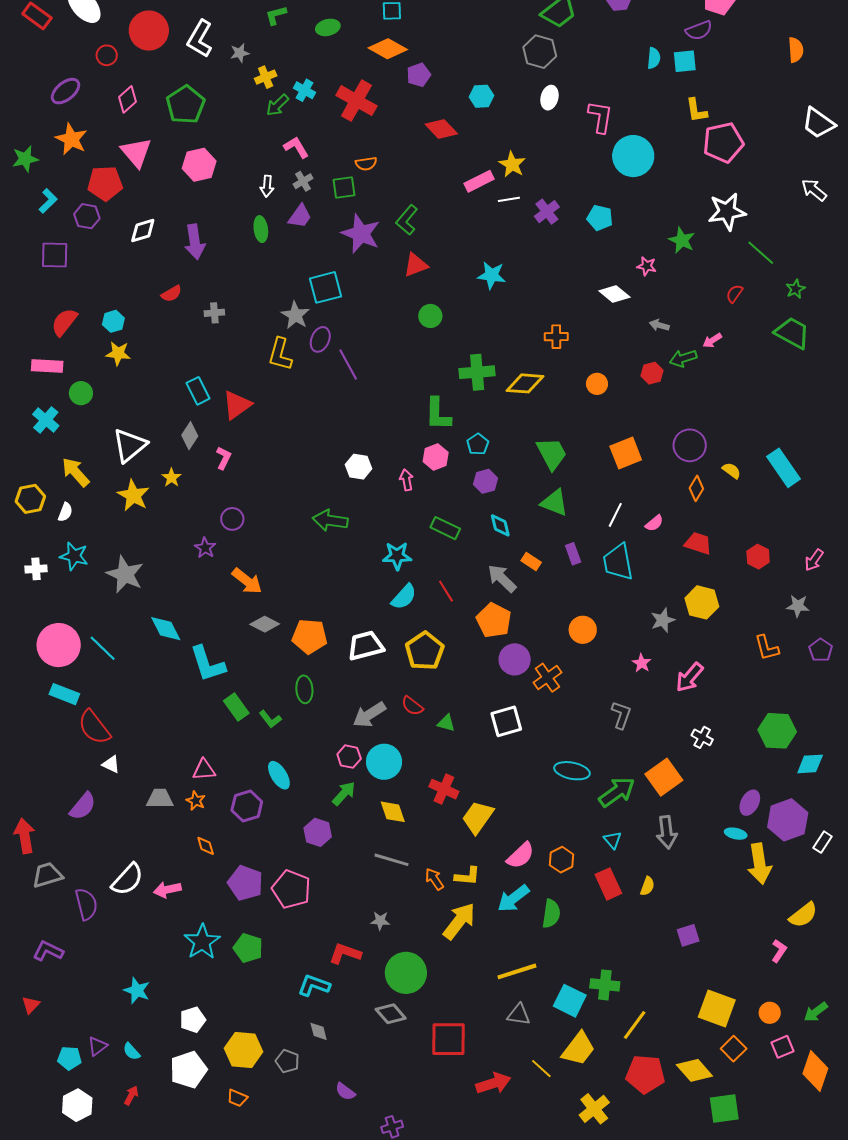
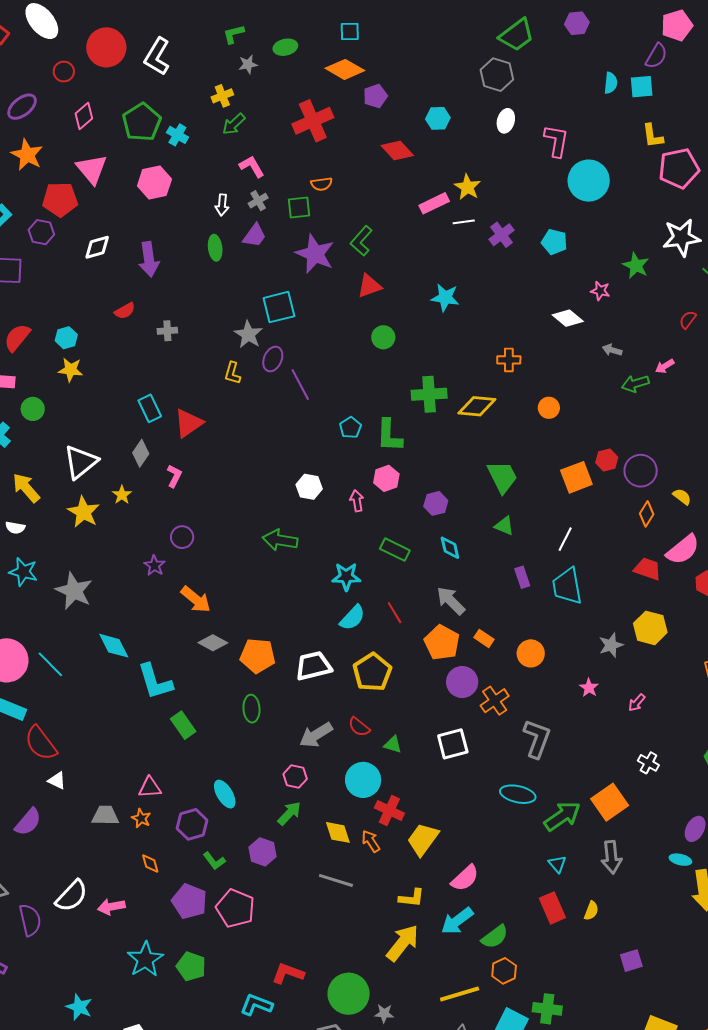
purple semicircle: (699, 30) -> (656, 56), turned -40
gray star: (240, 53) -> (248, 64), moved
cyan cross: (305, 90) -> (177, 135), moved
red cross: (356, 101) -> (313, 121), turned 36
yellow L-shape: (280, 354) -> (233, 373), size x0.7
red hexagon: (652, 373) -> (607, 460), moved
cyan pentagon: (478, 444) -> (350, 428), moved
green triangle: (554, 503) -> (504, 526), size x0.7
white semicircle: (65, 512) -> (15, 528), turned 78
pink semicircle: (654, 523) -> (683, 550), moved, size x1.8
orange rectangle: (531, 562) -> (484, 638), moved
pink arrow: (689, 677) -> (637, 703), size x0.6
gray L-shape: (621, 715) -> (537, 739), moved, size x1.4
green L-shape: (270, 719) -> (214, 861), moved
cyan circle: (384, 762) -> (363, 780), moved
orange hexagon: (562, 860) -> (504, 971), moved
orange arrow: (434, 879) -> (371, 841), moved
green semicircle: (551, 914) -> (495, 937), turned 44
gray star: (380, 921) -> (384, 1013), moved

